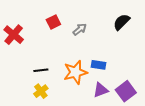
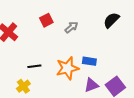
yellow cross: (41, 91) -> (23, 86), moved

